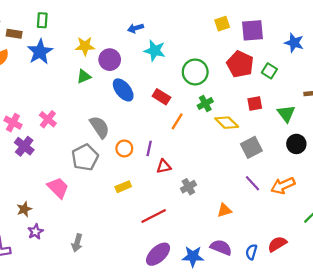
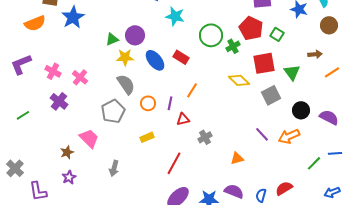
yellow star: (85, 46) -> (125, 57), moved
purple circle: (110, 60) -> (135, 35), moved
blue ellipse: (123, 90) -> (155, 60), moved
green cross: (205, 103) -> (233, 46), moved
red square: (255, 103) -> (264, 63), size x1.6
orange line: (177, 121) -> (192, 90), moved
pink cross: (13, 123) -> (53, 71), moved
black circle: (296, 144) -> (301, 110), moved
gray square: (251, 147) -> (271, 95), moved
brown star: (24, 209) -> (67, 152), moved
red line: (154, 216) -> (174, 163), turned -35
gray arrow: (77, 243) -> (114, 168), moved

